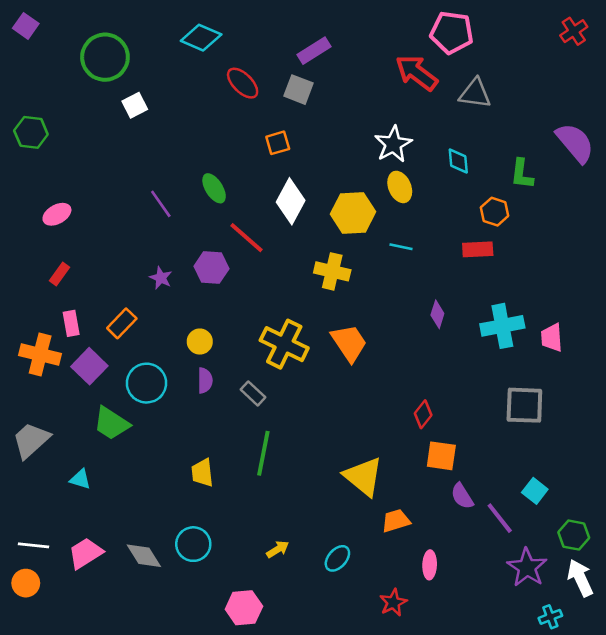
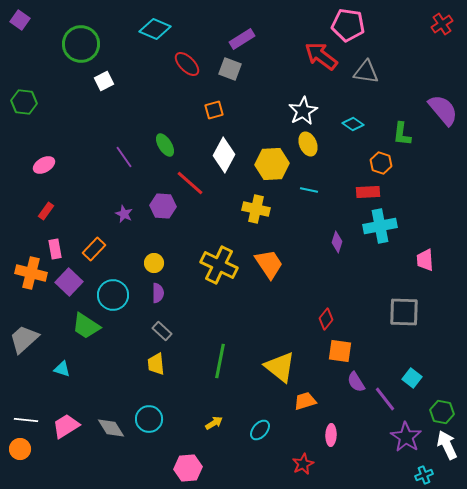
cyan diamond: (458, 161) -> (353, 124), turned -50
cyan cross: (502, 326) -> (380, 226), moved
gray rectangle: (253, 393) -> (162, 331), moved
green line: (263, 453) -> (220, 361), moved

